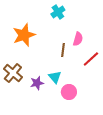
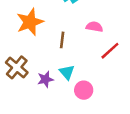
pink semicircle: (78, 39) -> (94, 27), turned -96
brown line: (63, 50) -> (62, 40), moved

